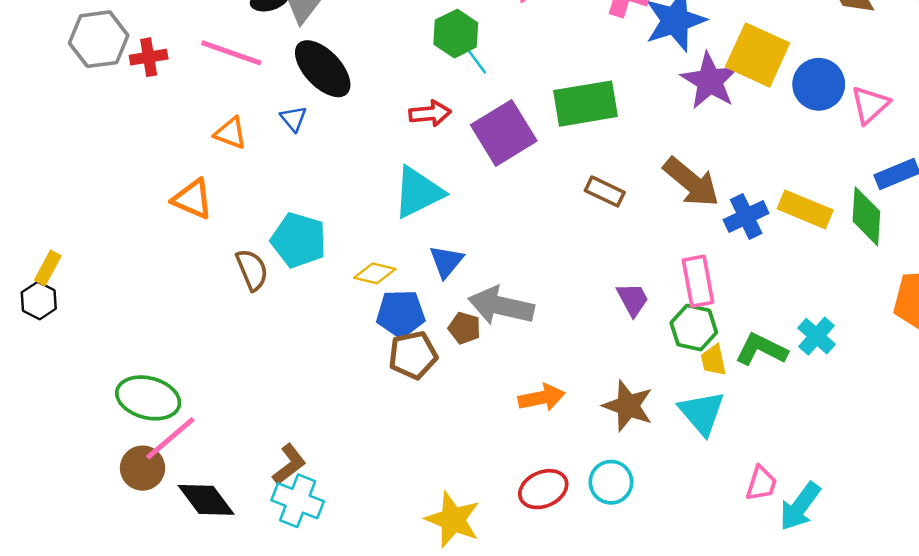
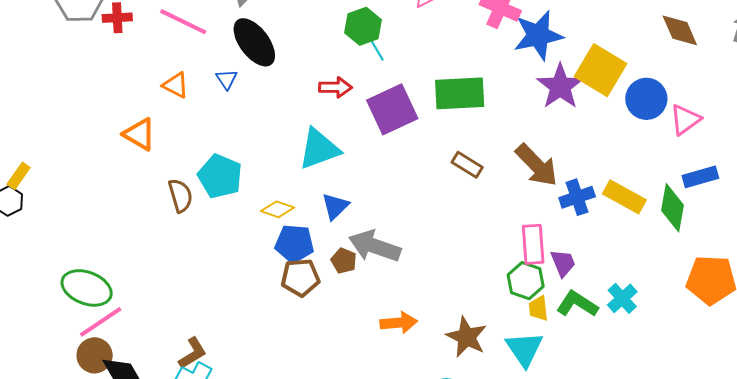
purple trapezoid: (633, 299) -> (563, 263), moved
brown circle: (143, 468) -> (95, 355), moved

